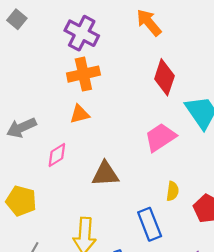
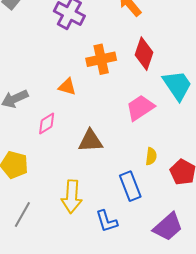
orange cross: (83, 74) -> (101, 59), moved
orange triangle: (80, 114) -> (67, 87), turned 30

